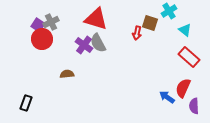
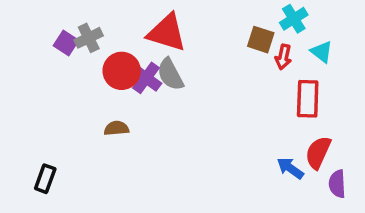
red arrow: (137, 33) -> (283, 57), moved
red circle: (42, 39) -> (122, 71), moved
red rectangle: (189, 57) -> (308, 99), moved, turned 50

